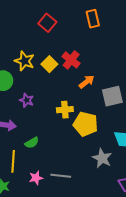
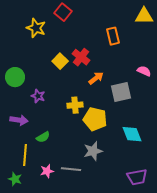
orange rectangle: (93, 19) -> (113, 36), moved
red square: (47, 23) -> (63, 12), moved
yellow star: (25, 61) -> (36, 28), moved
gray star: (102, 158) -> (93, 151), moved, turned 30

